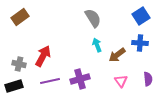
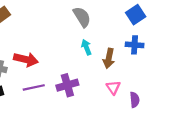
brown arrow: (117, 55) -> (109, 58), turned -42
red arrow: (43, 56) -> (26, 59), turned 75
purple semicircle: (148, 79) -> (135, 100), moved

